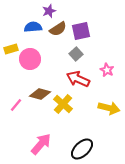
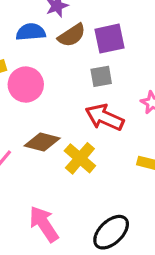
gray square: (76, 54) -> (101, 76), turned 32
pink arrow: (41, 144) -> (44, 224), turned -75

